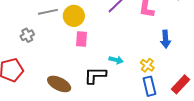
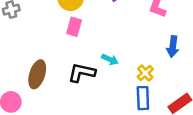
brown ellipse: (59, 84) -> (37, 74), turned 70

